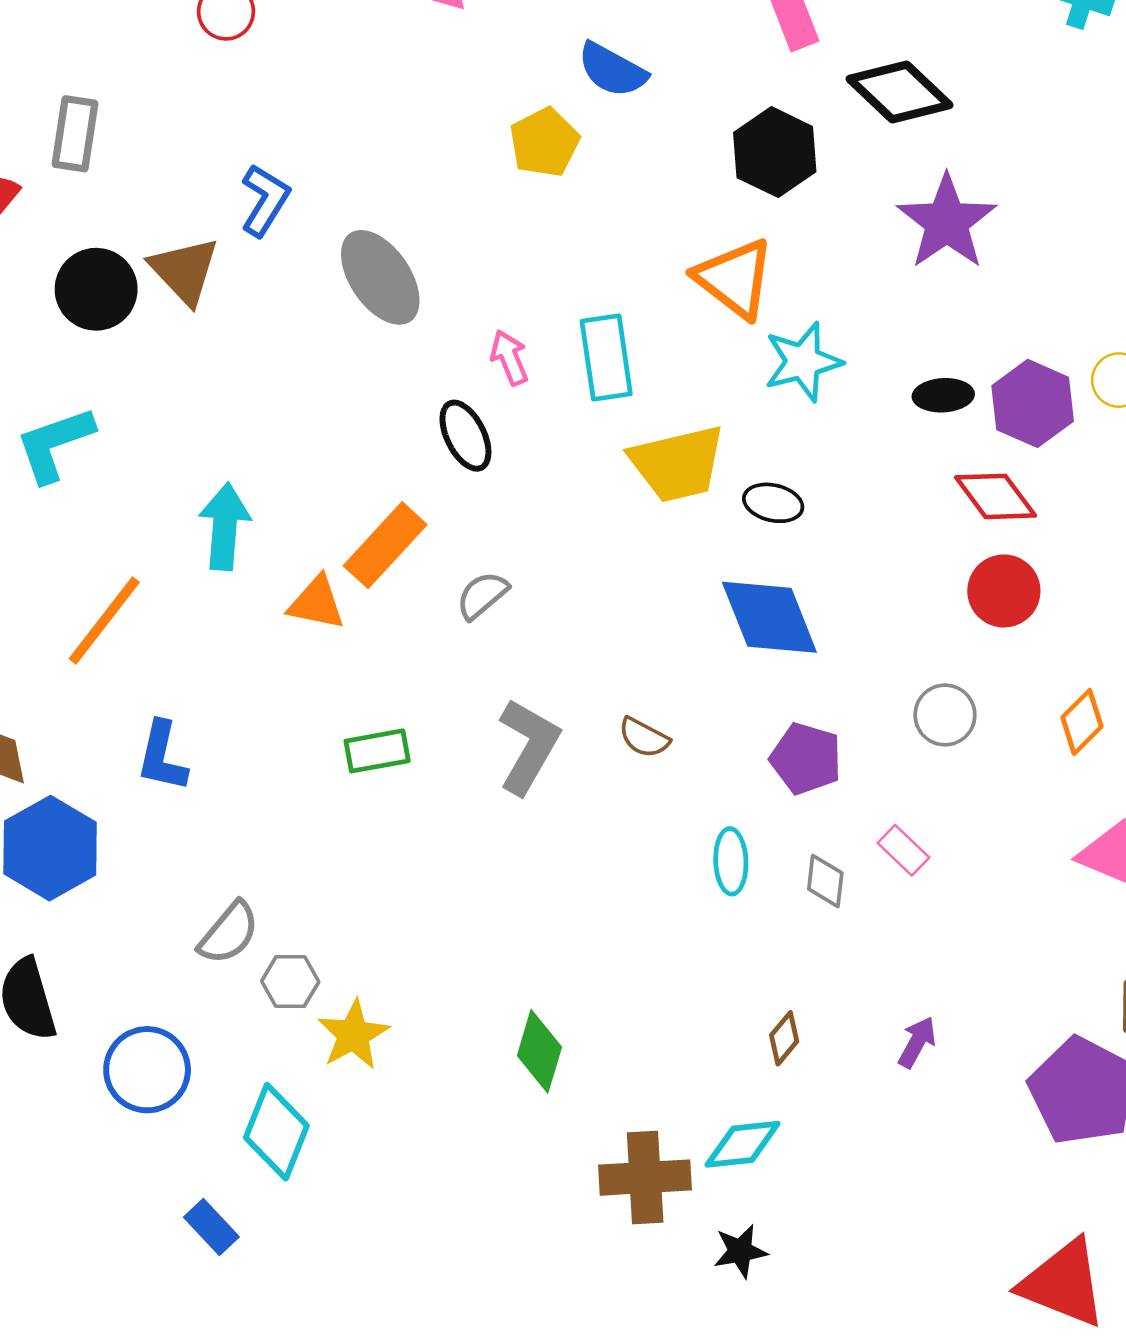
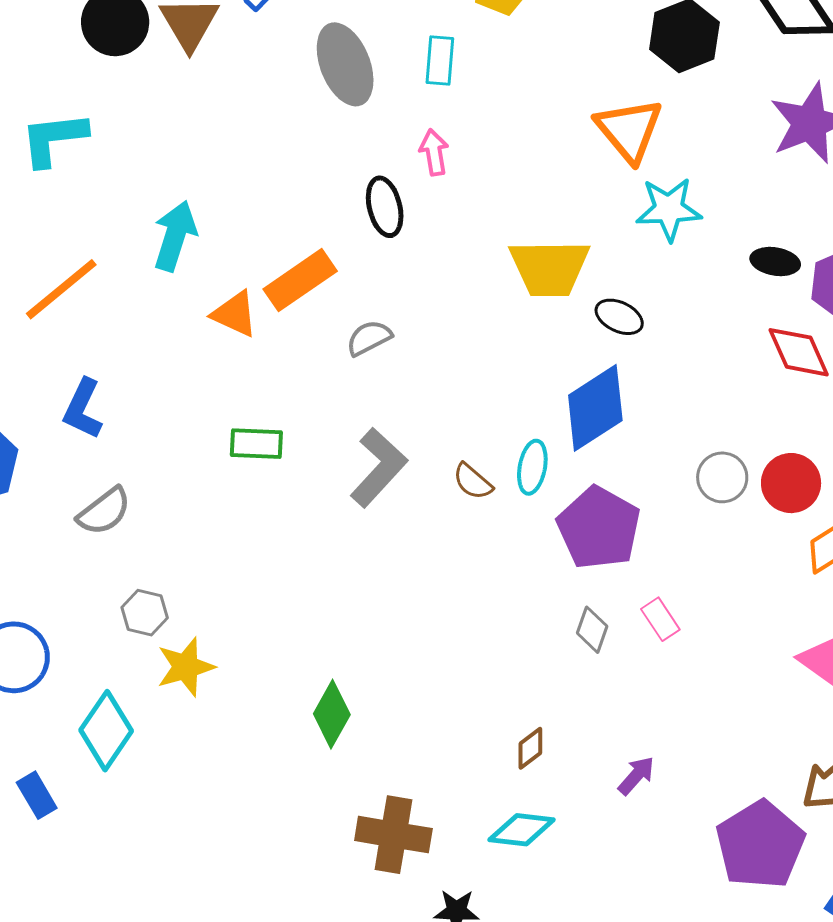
cyan rectangle: (606, 358) -> (440, 60), moved, size x0.7
red circle: (1004, 591) -> (791, 483), moved
blue diamond: (769, 617) -> (595, 408), turned 66
gray circle: (945, 715) -> (722, 477), moved
purple pentagon: (806, 759) -> (599, 528), size x1.4
cyan ellipse: (731, 861) -> (532, 467), moved
gray semicircle: (229, 933) -> (104, 511), moved
cyan diamond: (743, 1144) -> (522, 830), moved

